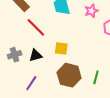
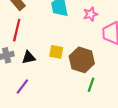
red line: (36, 27) -> (17, 30), moved, turned 55
brown hexagon: (69, 75) -> (82, 60), moved

